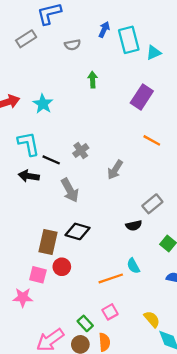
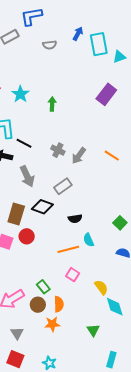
green arrow: (93, 80) -> (52, 104), moved
orange line: (152, 140) -> (112, 156), moved
gray cross: (81, 151) -> (58, 150), moved, turned -32
gray arrow: (70, 190) -> (27, 176), moved
gray rectangle: (152, 204) -> (63, 186), moved
black semicircle: (134, 225) -> (75, 219), moved
pink square: (110, 312) -> (73, 275), moved, turned -32

